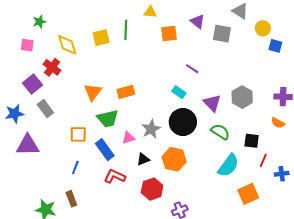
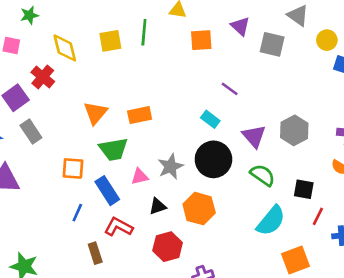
blue line: (75, 168) -> (77, 213), moved
brown rectangle: (71, 199) -> (95, 253), moved

